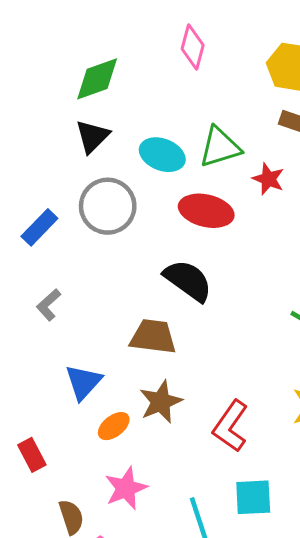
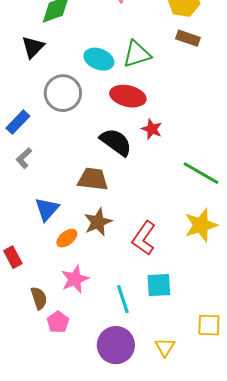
black triangle: (92, 136) -> (33, 47), moved
red star: (268, 179) -> (152, 129), moved
blue rectangle: (39, 227) -> (18, 122), moved

